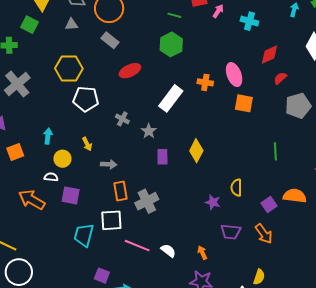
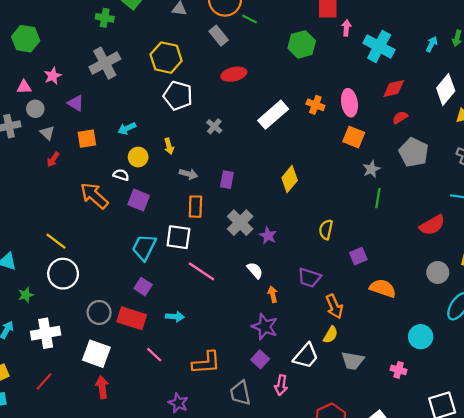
pink arrow: (218, 11) -> (346, 28), turned -40
green line: (174, 15) -> (249, 19), moved
cyan cross: (249, 21) -> (379, 46), size x1.5
green hexagon: (171, 44) -> (302, 44), moved
gray pentagon: (298, 106) -> (414, 152), turned 30
gray star: (149, 131) -> (371, 169), moved
cyan arrow: (48, 136) -> (127, 128), turned -133
purple rectangle: (162, 157) -> (227, 180), moved
orange semicircle: (295, 196) -> (383, 288), moved
gray cross: (147, 201) -> (240, 223), moved, turned -30
purple star: (213, 202) -> (268, 236), moved
orange arrow: (264, 234) -> (334, 306), moved
white semicircle: (168, 251) -> (255, 270), moved
purple square: (102, 276) -> (143, 287), moved

